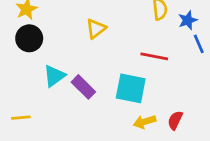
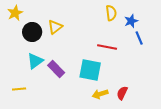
yellow triangle: (96, 29) -> (55, 27), moved
black circle: (29, 38) -> (32, 32), moved
yellow line: (21, 118) -> (19, 89), moved

